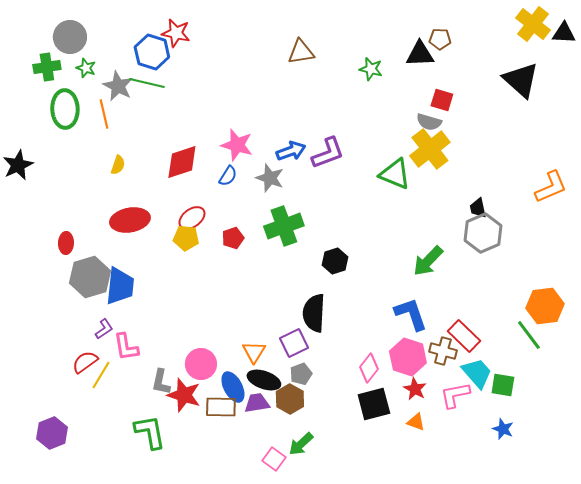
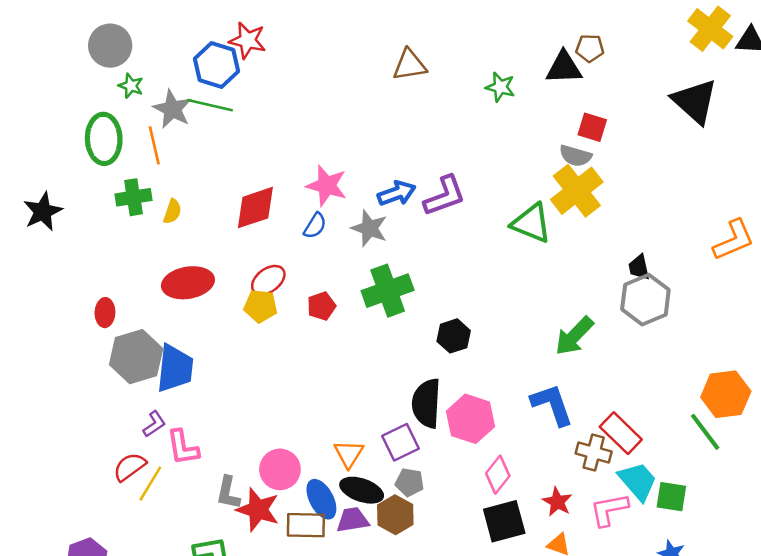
green cross: (47, 67) -> (134, 197), moved
pink hexagon: (408, 357) -> (470, 419), moved
gray pentagon: (301, 374) -> (410, 482), turned 30

